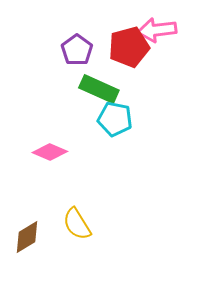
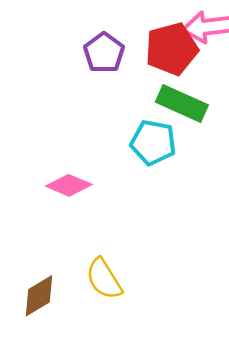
green rectangle: (99, 89) -> (182, 103), moved

